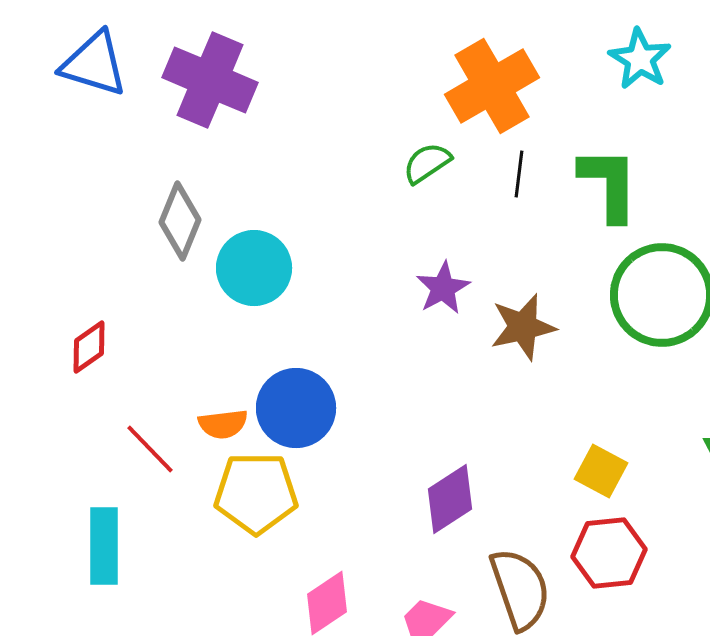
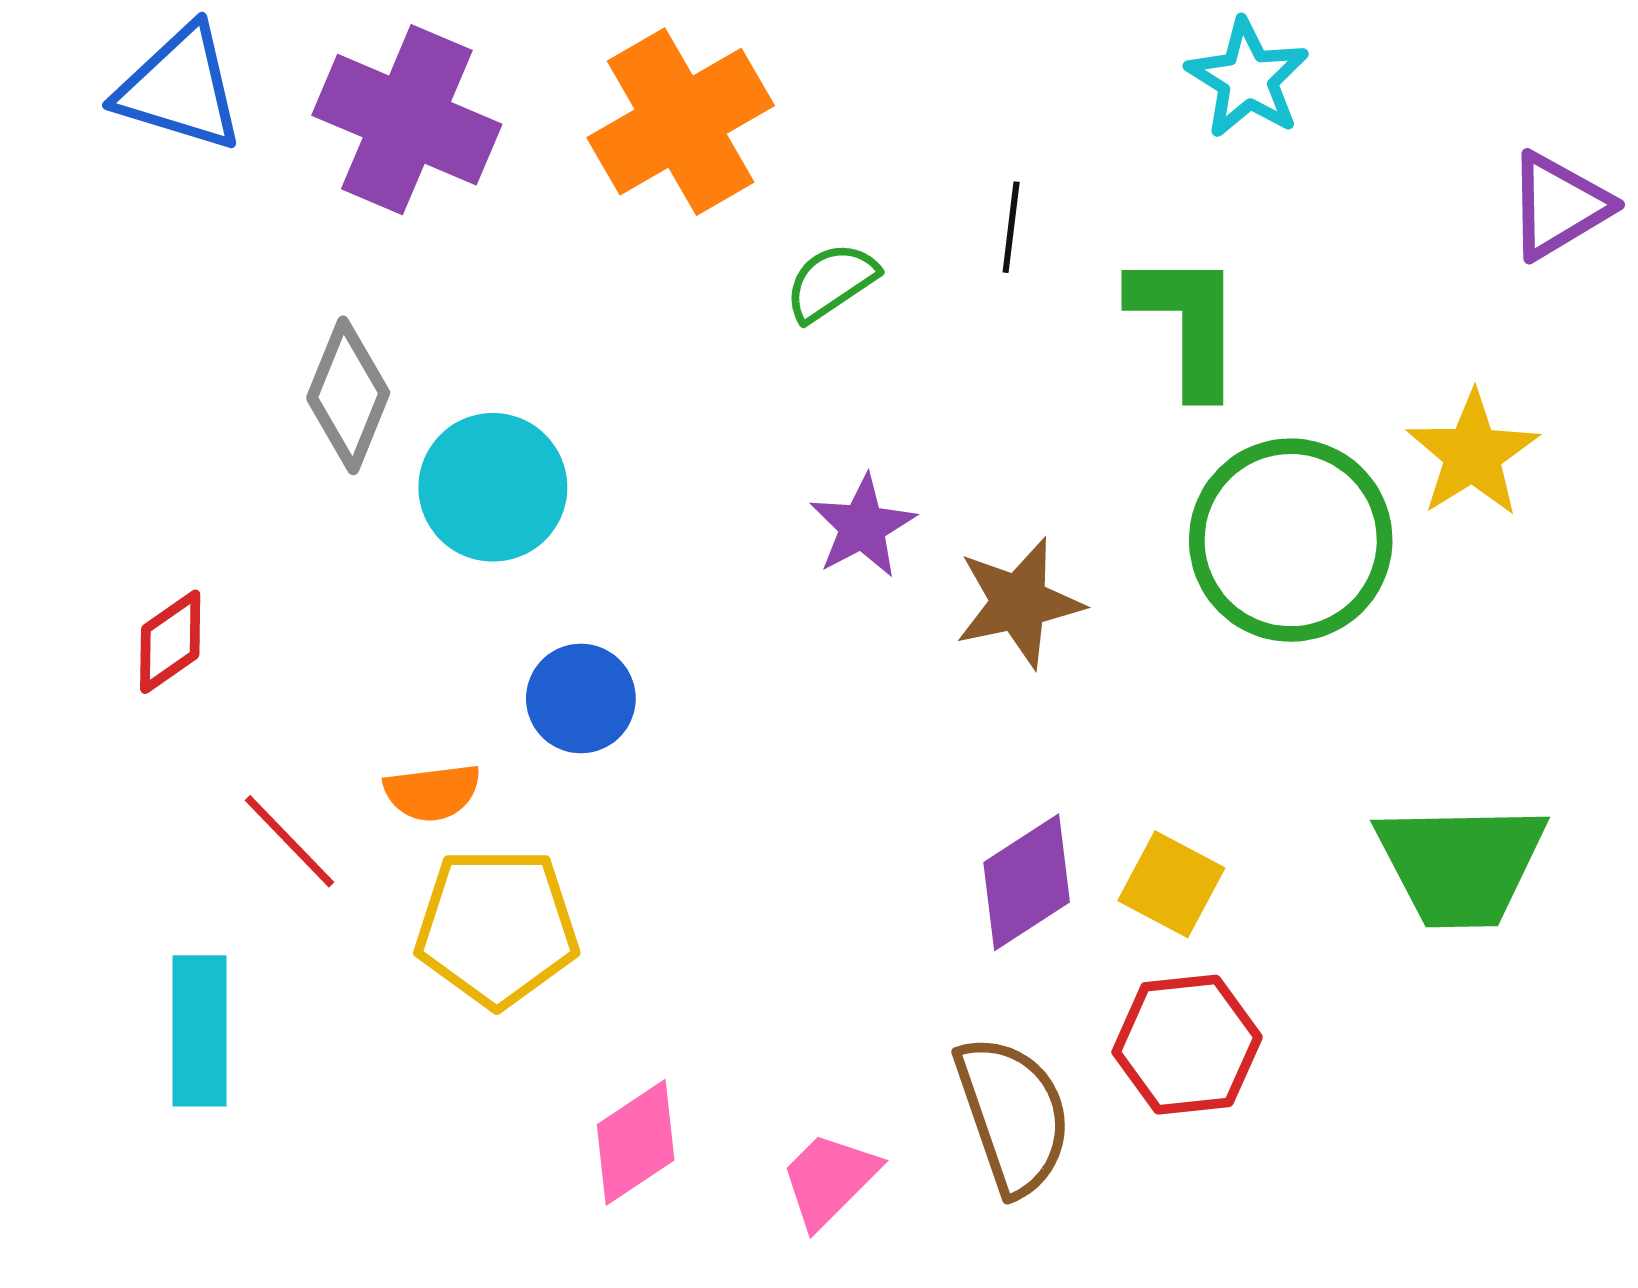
orange cross: (492, 86) -> (681, 122), moved
black line: (519, 174) -> (1011, 227), moved
blue circle: (296, 408) -> (581, 698), moved, size x0.7
purple diamond: (450, 499) -> (1027, 882), moved

